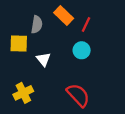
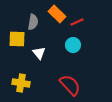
red line: (86, 24) -> (77, 22), turned 40
yellow cross: (23, 93) -> (21, 83), turned 36

